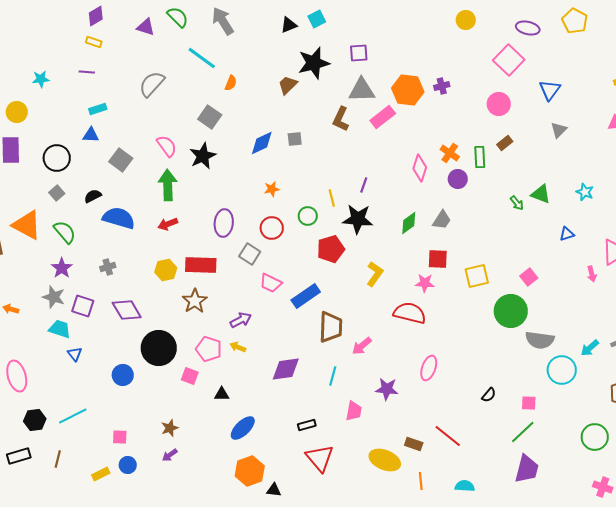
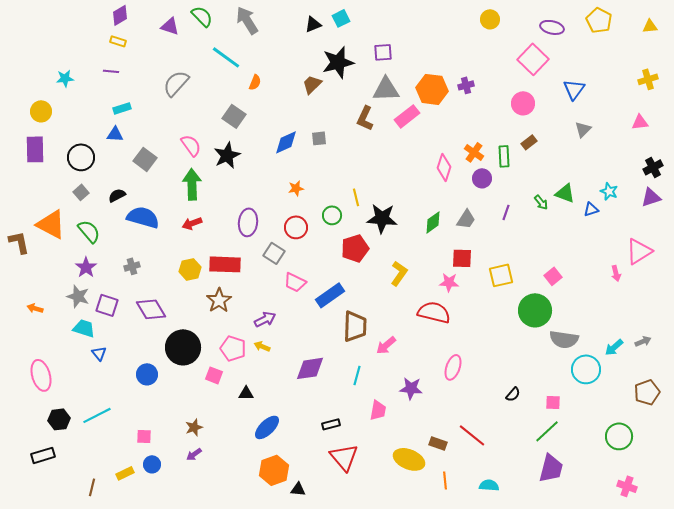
purple line: (364, 185) -> (506, 212), moved
blue triangle: (567, 234) -> (591, 209), moved
brown line: (58, 459) -> (92, 487), moved

